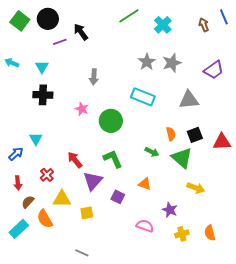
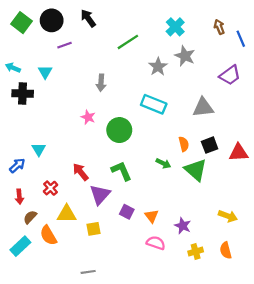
green line: (129, 16) -> (128, 42), moved
blue line: (224, 17) -> (241, 39), moved
black arrow: (81, 32) -> (88, 18), moved
gray star: (172, 63) -> (185, 56), moved, turned -30
black cross: (43, 95) -> (23, 93), moved
orange triangle: (145, 184) -> (152, 216), moved, turned 32
yellow arrow: (196, 188) -> (228, 216), moved
gray line: (82, 253) -> (88, 272), turned -32

